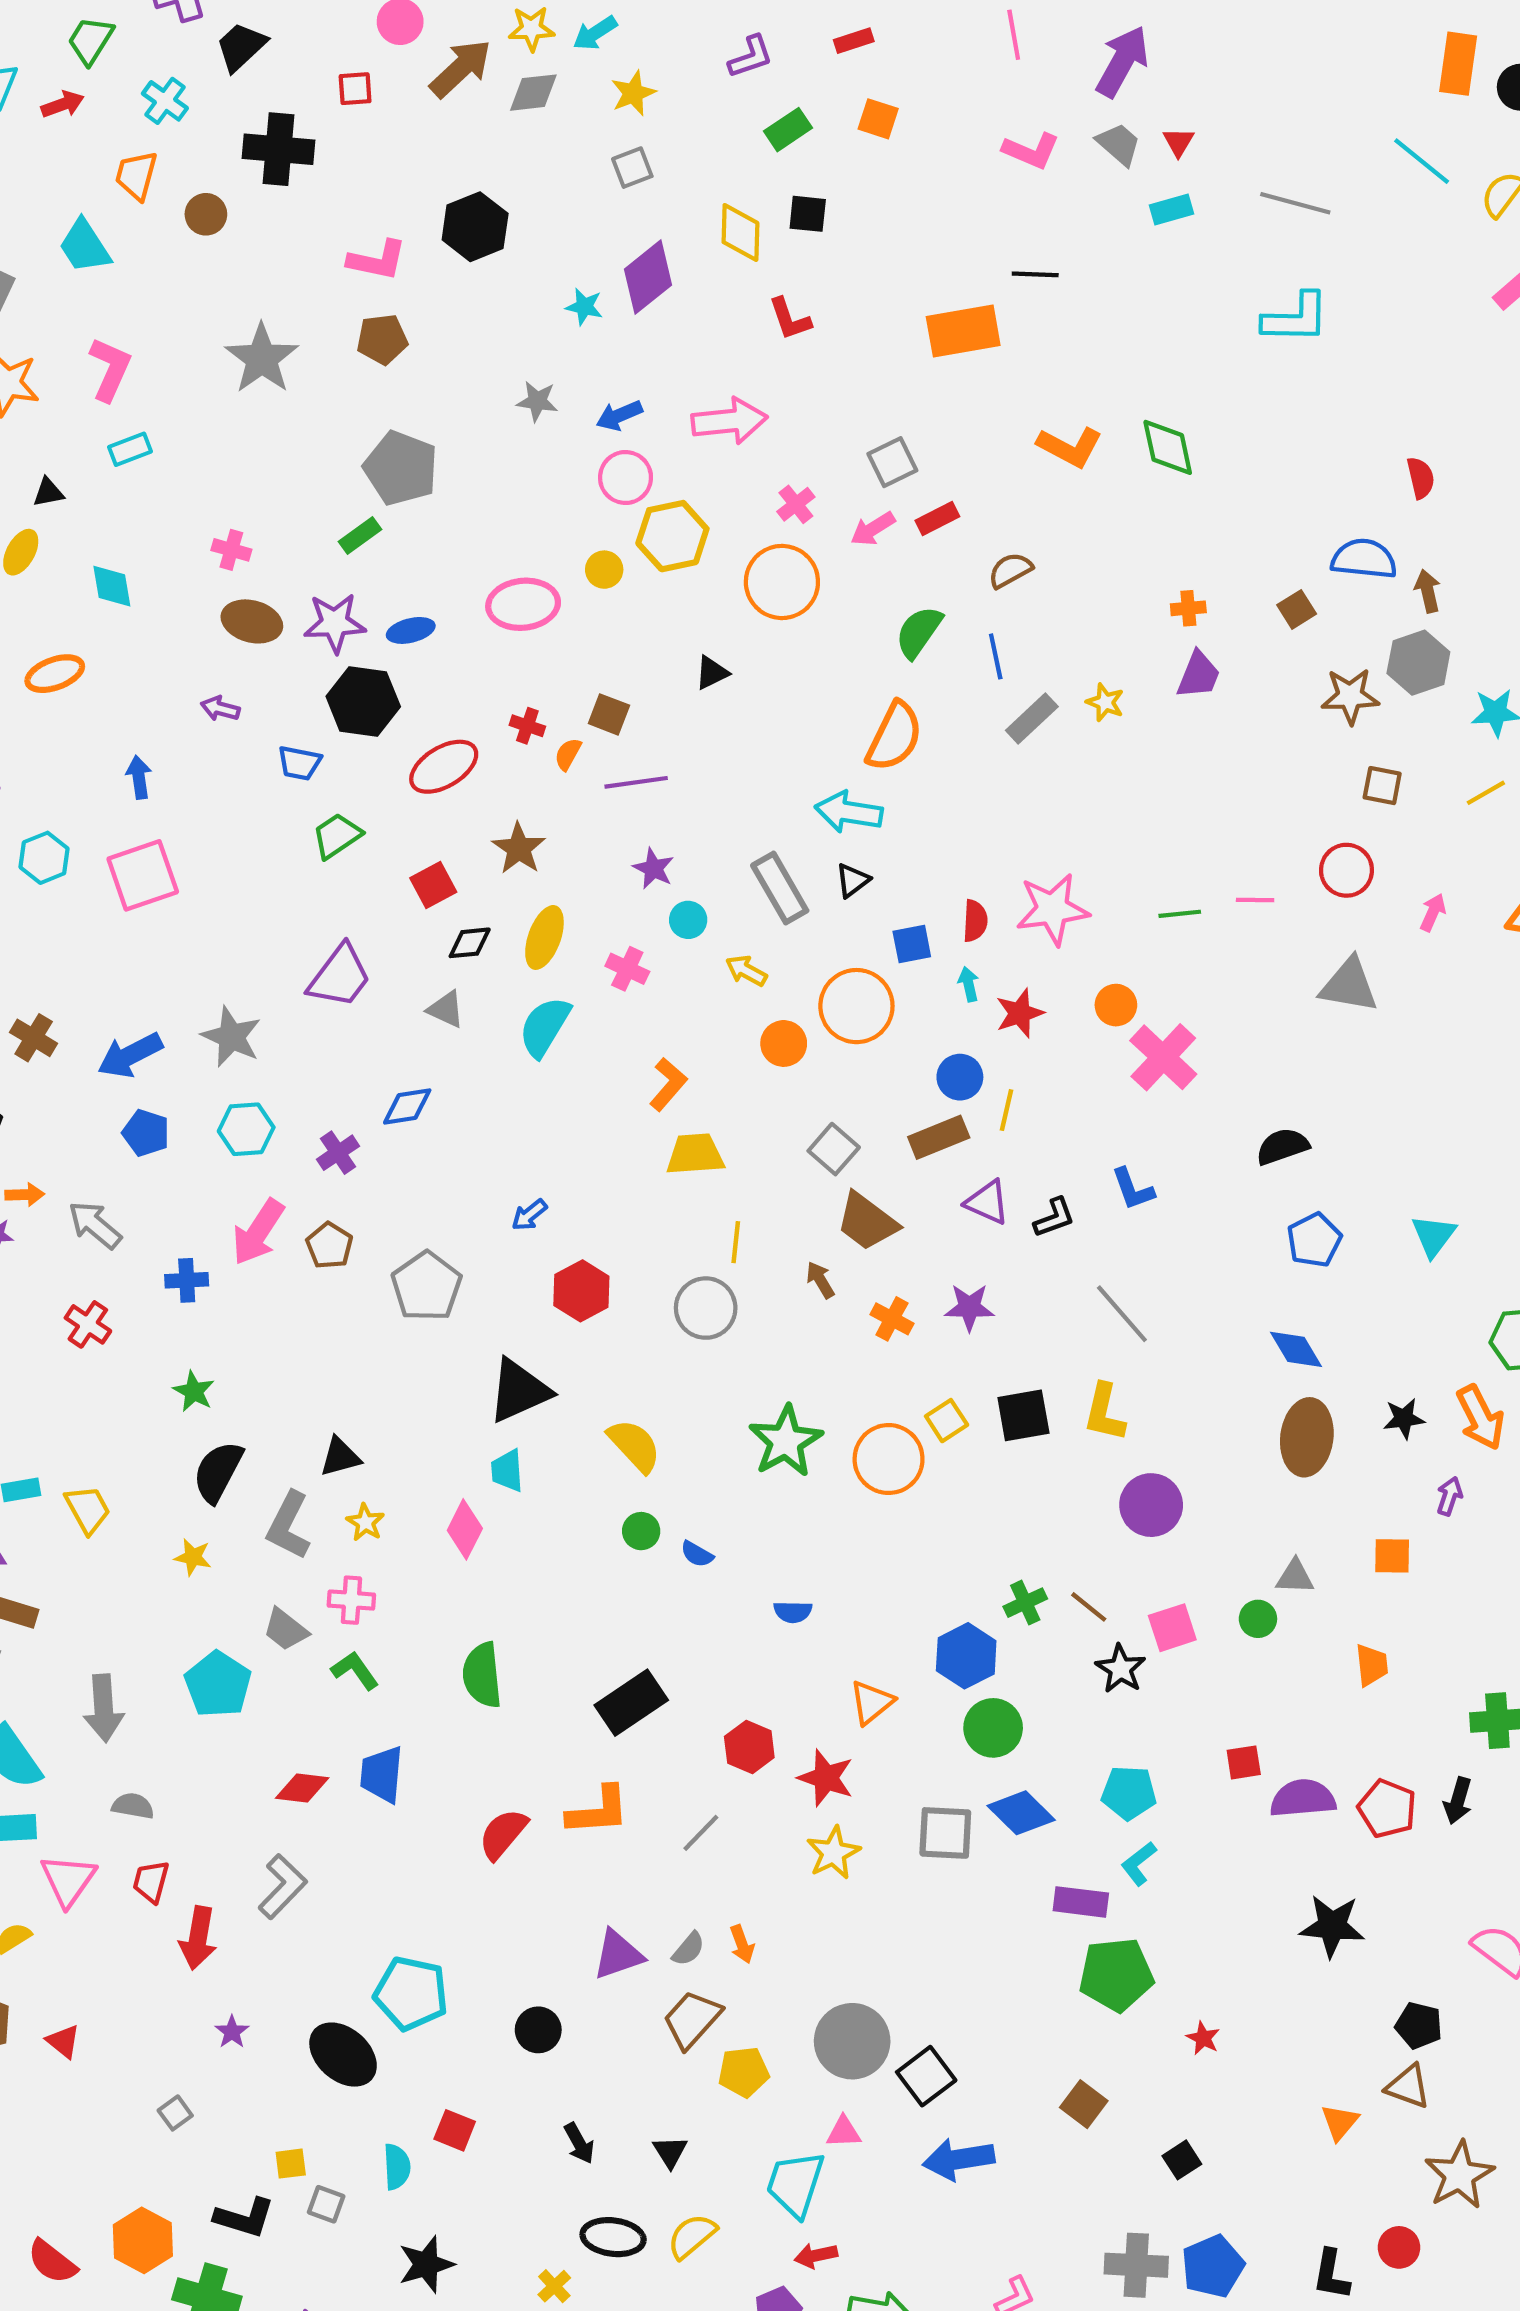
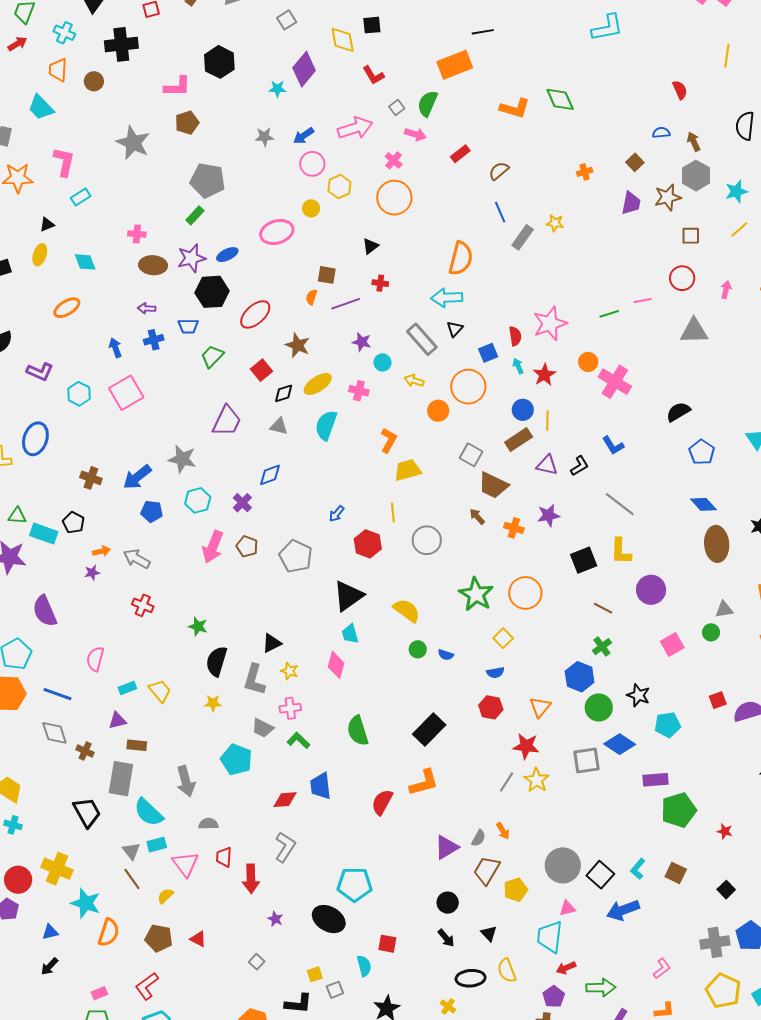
gray square: (892, 462) -> (397, 108), moved, size x0.7
pink arrow: (873, 529) -> (415, 134), moved, turned -120
yellow hexagon: (672, 536) -> (339, 187), size x0.7
blue semicircle: (1364, 559) -> (661, 133), size x0.6
green semicircle: (919, 632) -> (428, 104), moved
purple trapezoid: (1199, 675) -> (631, 203), moved
red cross: (527, 726) -> (380, 283), moved
yellow ellipse: (544, 937) -> (318, 384), turned 48
yellow line: (736, 1242) -> (393, 512), moved
blue cross: (187, 1280) -> (154, 340), moved
yellow square: (947, 1421) -> (503, 638), moved
brown line: (1089, 1607) -> (603, 608), moved
black star: (1121, 1669) -> (638, 695), moved
red hexagon: (749, 1747) -> (491, 707), moved
gray line: (701, 1833) -> (507, 782), moved
cyan L-shape: (1139, 1864) -> (638, 869), moved
black circle: (538, 2030) -> (448, 903), moved
gray square: (326, 2204) -> (335, 990), turned -30
yellow semicircle: (692, 2236) -> (507, 971), turned -60

